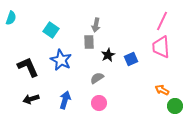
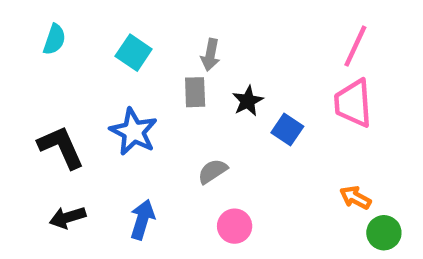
cyan semicircle: (11, 18) -> (54, 39), moved
cyan square: (51, 30) -> (134, 53), moved
black star: (108, 55) -> (248, 101), moved
blue square: (131, 59) -> (287, 130), turned -32
pink circle: (99, 103) -> (235, 226), moved

